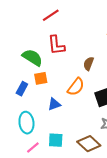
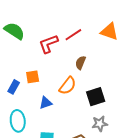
red line: (51, 15) -> (73, 35), moved
red L-shape: (56, 45) -> (48, 44), turned 75
green semicircle: (32, 57) -> (14, 31), moved

